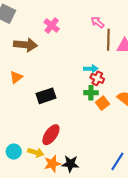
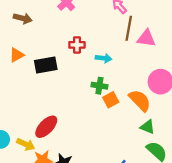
brown arrow: (26, 45) -> (23, 18), moved, size x0.7
red cross: (97, 78) -> (77, 45), moved, turned -32
black rectangle: (46, 96) -> (46, 65), moved

